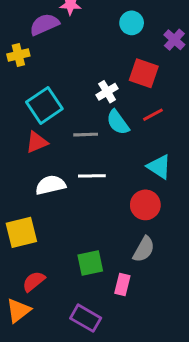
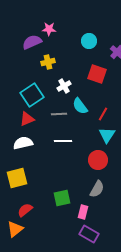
yellow cross: (18, 55) -> (48, 62), moved
white cross: (107, 92) -> (64, 86), moved
red line: (153, 115) -> (103, 114), moved, turned -32
cyan triangle: (159, 167) -> (107, 135), turned 30
white semicircle: (50, 185) -> (23, 143), moved
purple rectangle: (86, 318) -> (89, 234), moved

